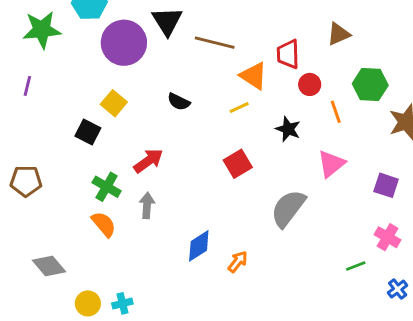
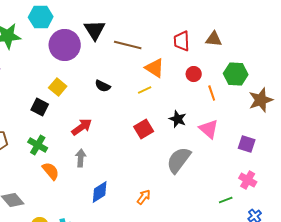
brown triangle: (339, 34) -> (214, 39), turned 30
red trapezoid: (288, 54) -> (182, 41), moved
black star: (288, 129) -> (178, 119), moved
pink triangle: (331, 164) -> (209, 129), turned -40
green cross: (107, 187) -> (38, 145), moved
blue diamond: (199, 246) -> (100, 192), moved

